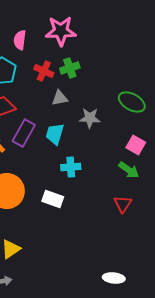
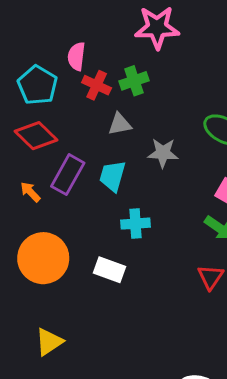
pink star: (61, 31) -> (157, 28), moved
pink semicircle: (20, 40) -> (76, 56), moved

